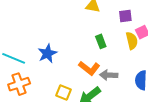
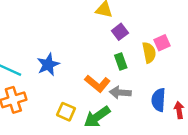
purple square: (125, 16) -> (120, 32), moved, turned -32
green rectangle: (101, 41) -> (121, 62), moved

